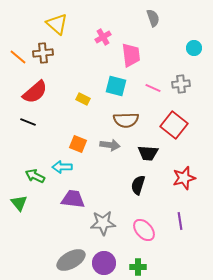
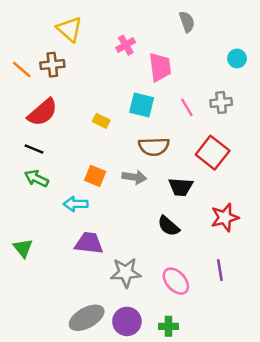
pink line: (153, 88) -> (187, 107), turned 35
green arrow: (35, 176) -> (36, 178), moved
black semicircle: (138, 185) -> (169, 226), turned -66

